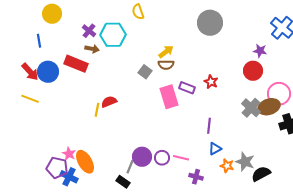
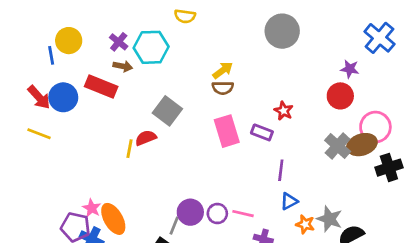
yellow semicircle: (138, 12) -> (185, 16), turned -63
yellow circle: (52, 14) -> (69, 41), moved
gray square: (145, 72) -> (167, 111), moved, size x1.5
purple rectangle: (187, 88) -> (262, 132), moved

